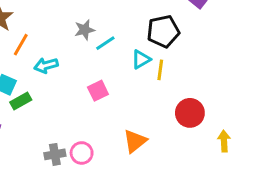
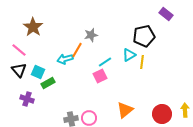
cyan line: (105, 43) -> (105, 62), moved
orange line: (21, 45) -> (77, 50), moved
red circle: (190, 113) -> (162, 114), moved

